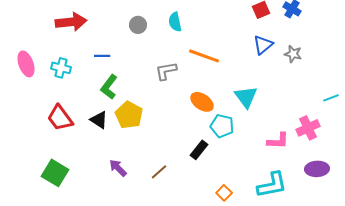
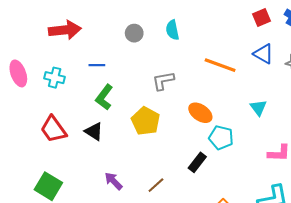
blue triangle: (263, 45) -> (263, 54), turned -50
orange line: (204, 56) -> (220, 65), moved
cyan triangle: (246, 97) -> (258, 108), moved, size x0.7
yellow pentagon: (129, 115) -> (146, 121), moved

